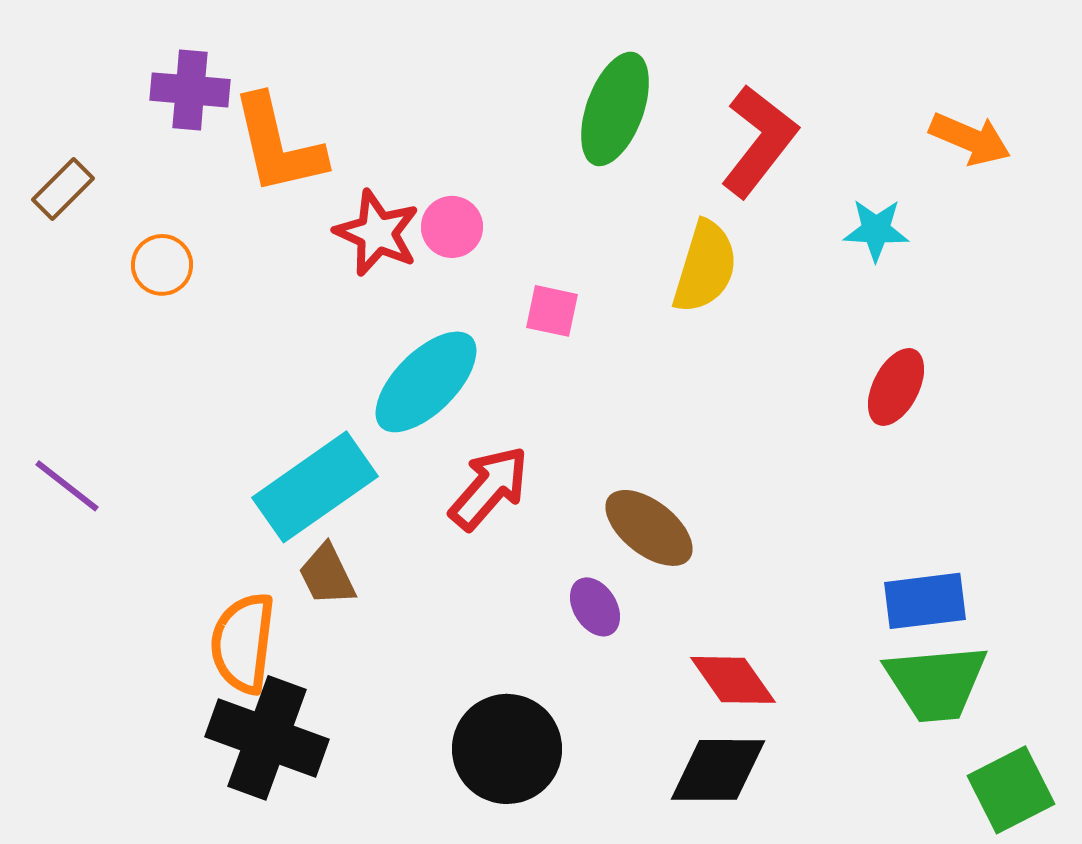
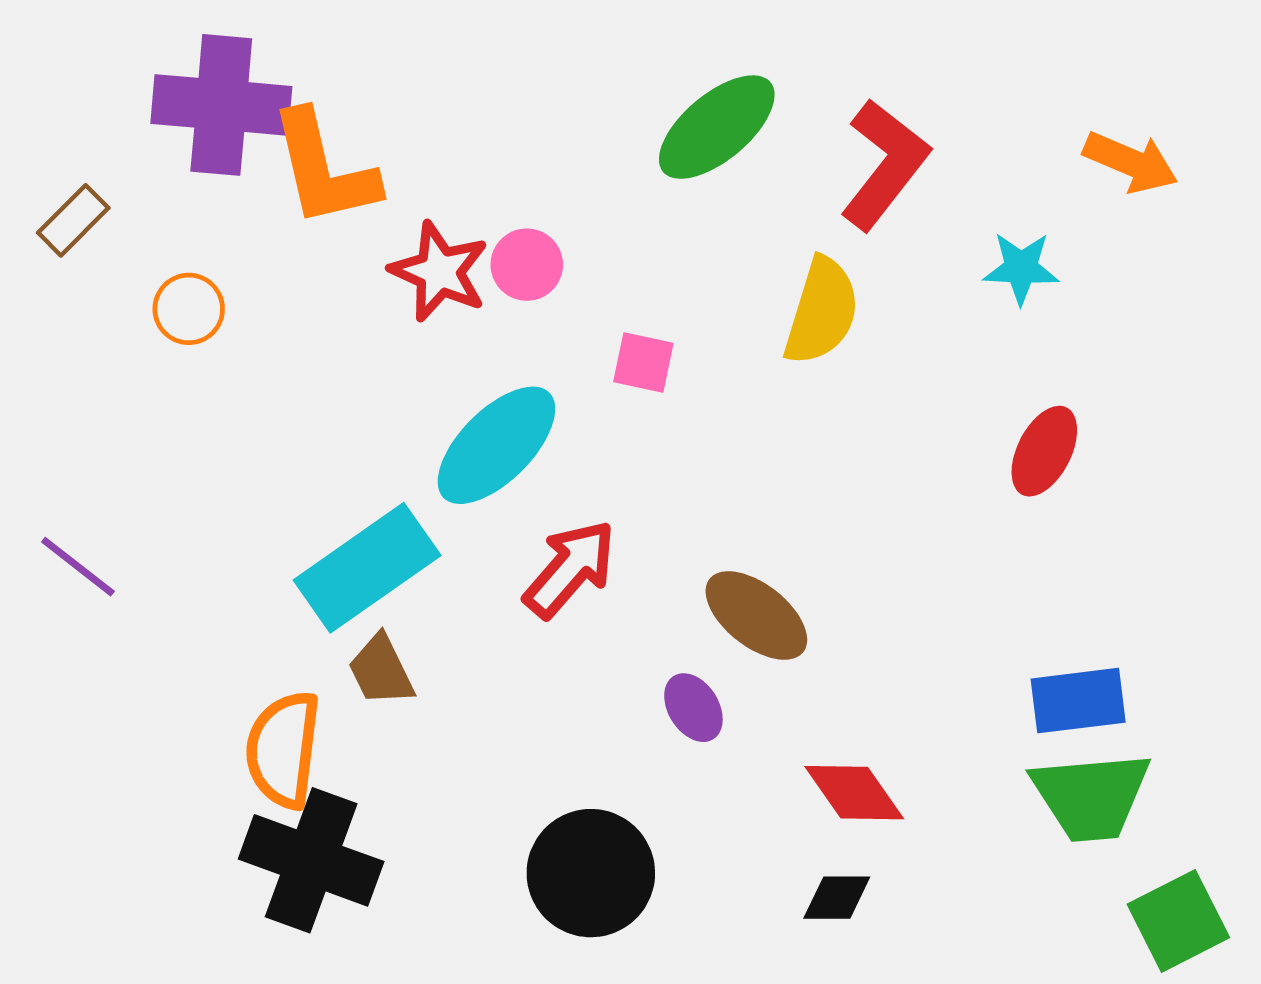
purple cross: (190, 90) -> (221, 105), size x1.5
green ellipse: (615, 109) -> (717, 127), turned 30
black diamond: (718, 770) -> (837, 898), size x0.6

